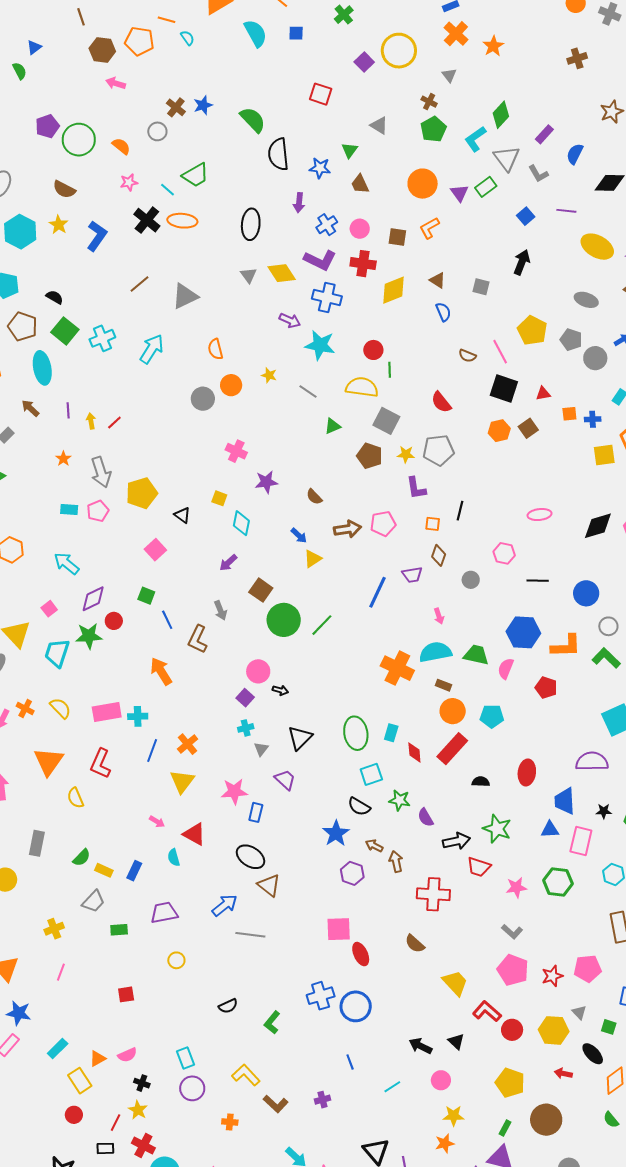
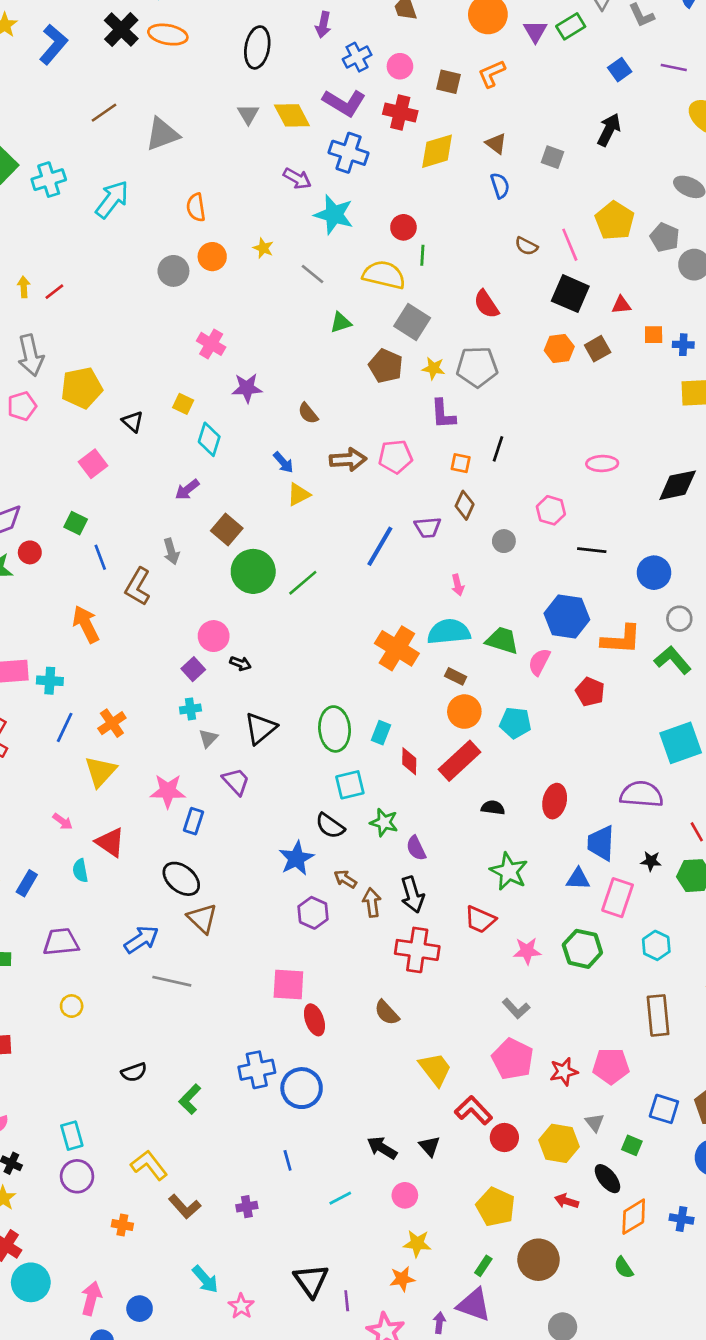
black arrow: (457, 841) -> (412, 895), moved, turned 80

